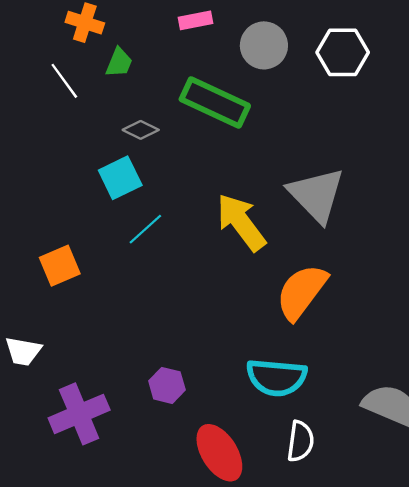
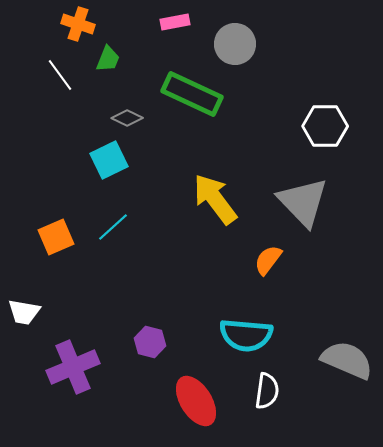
white hexagon: (343, 52) -> (325, 126), moved
gray triangle: (316, 195) -> (303, 202), moved
cyan line: (145, 229) -> (113, 227), moved
orange semicircle: (302, 292) -> (268, 260), size x0.6

